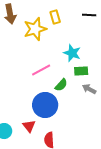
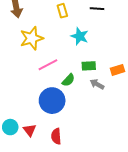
yellow star: (35, 29) -> (32, 38), moved
cyan star: (72, 53) -> (80, 36), moved
red triangle: (29, 126) -> (30, 130), moved

